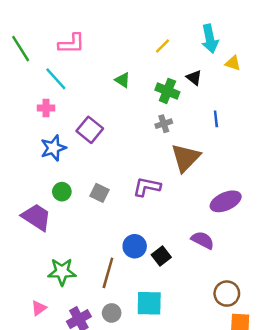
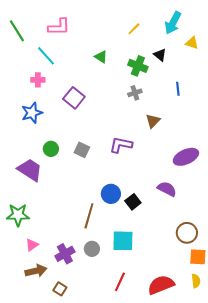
cyan arrow: (210, 39) -> (173, 23), turned 40
blue star: (53, 148) -> (32, 113), moved
brown triangle: (186, 158) -> (153, 121), size x0.6
green star: (62, 272) -> (18, 215), moved

